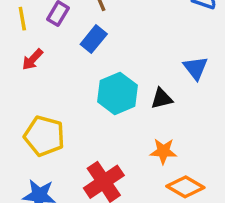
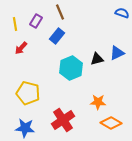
blue triangle: (196, 68) -> (117, 53), turned 42
black triangle: (162, 99) -> (97, 59), moved

